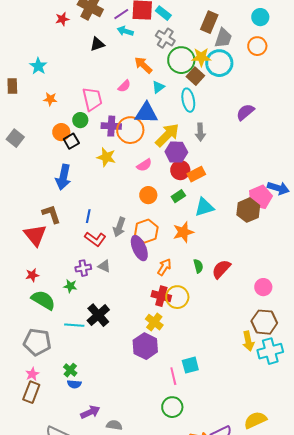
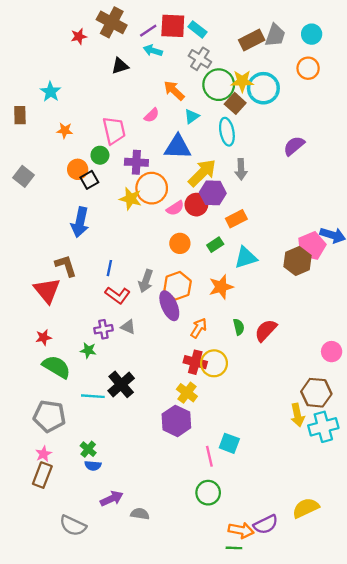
brown rectangle: (209, 22) -> (252, 40), turned 40
gray trapezoid: (223, 38) -> (275, 35), moved
orange circle: (130, 130) -> (152, 188), moved
red circle: (180, 170) -> (196, 205), moved
pink circle: (263, 287) -> (332, 352), moved
cyan square: (190, 365) -> (229, 443), turned 36

